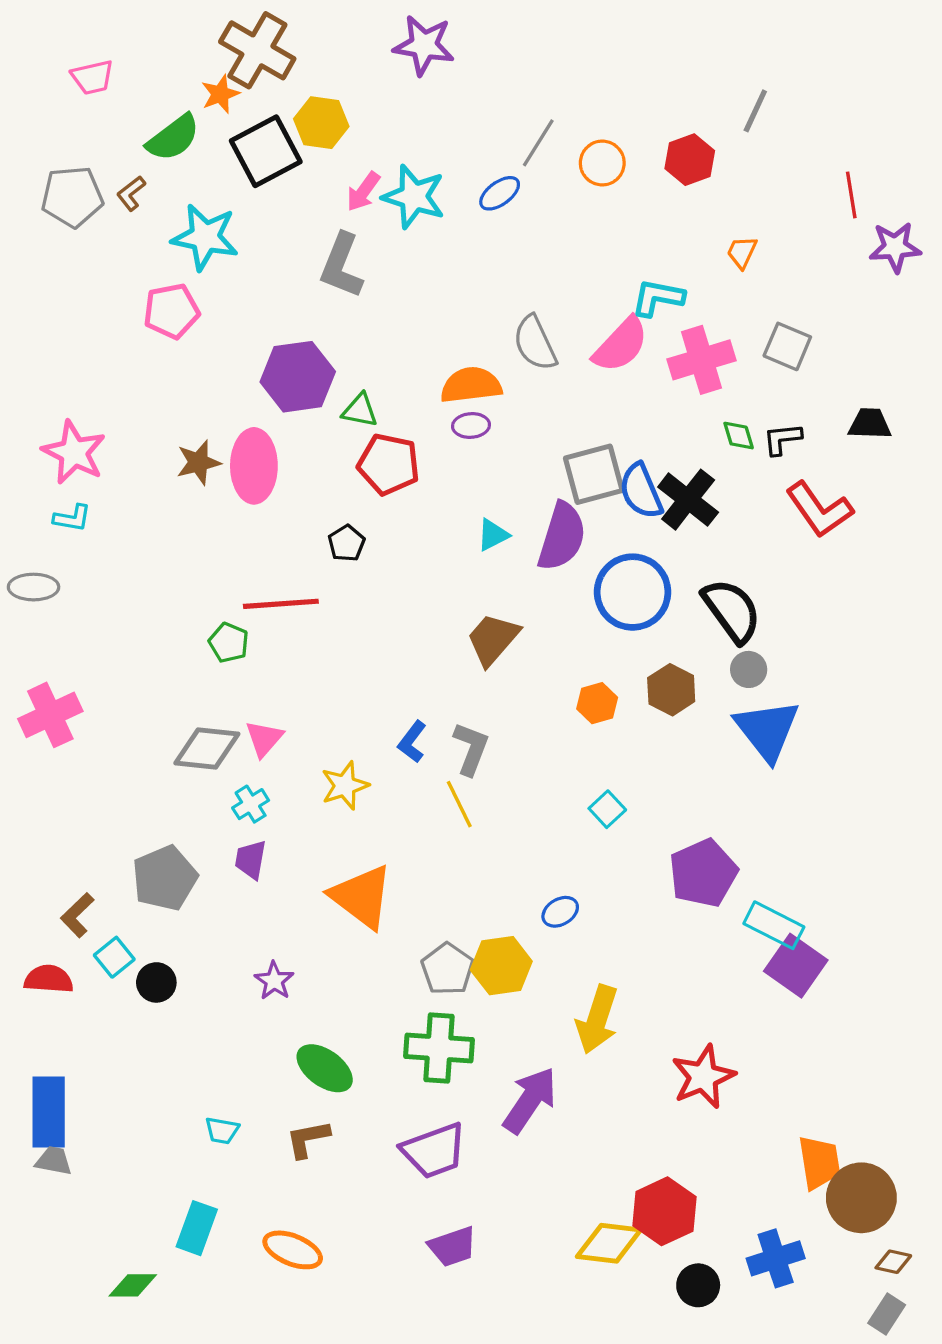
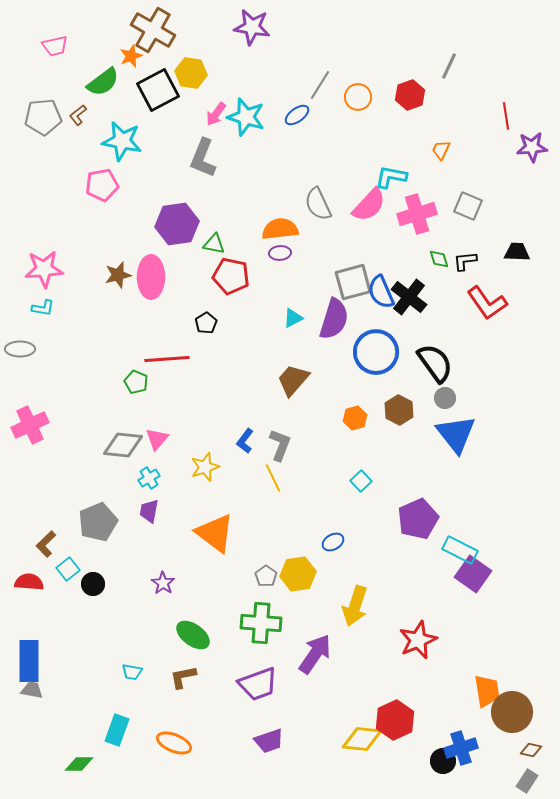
pink star: (74, 452) -> (44, 269), turned -30
gray pentagon: (447, 969) -> (266, 576), size x0.7
black circle: (698, 1285) -> (443, 761), moved

